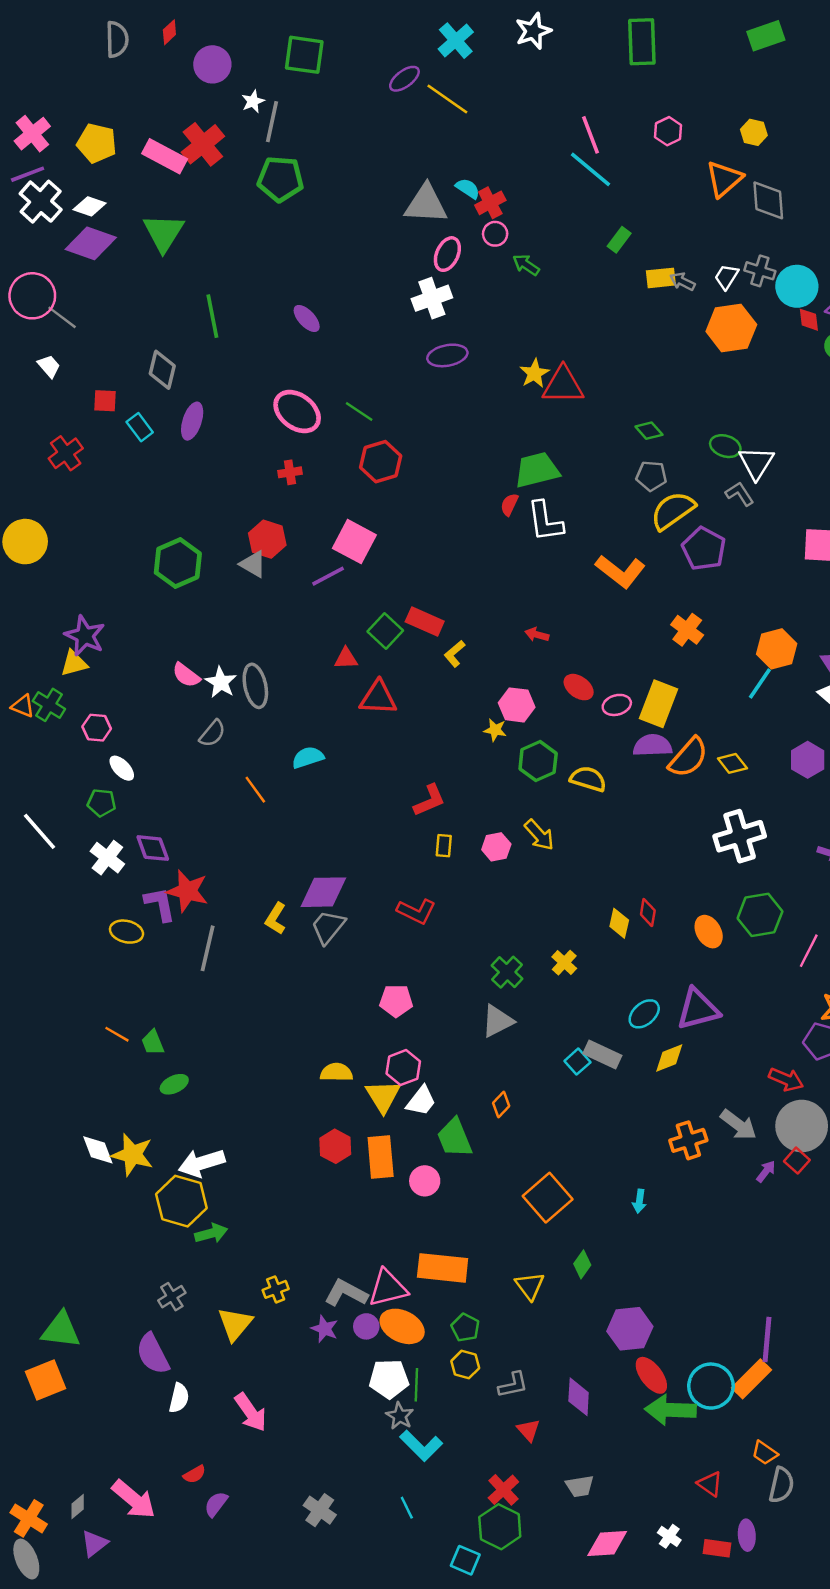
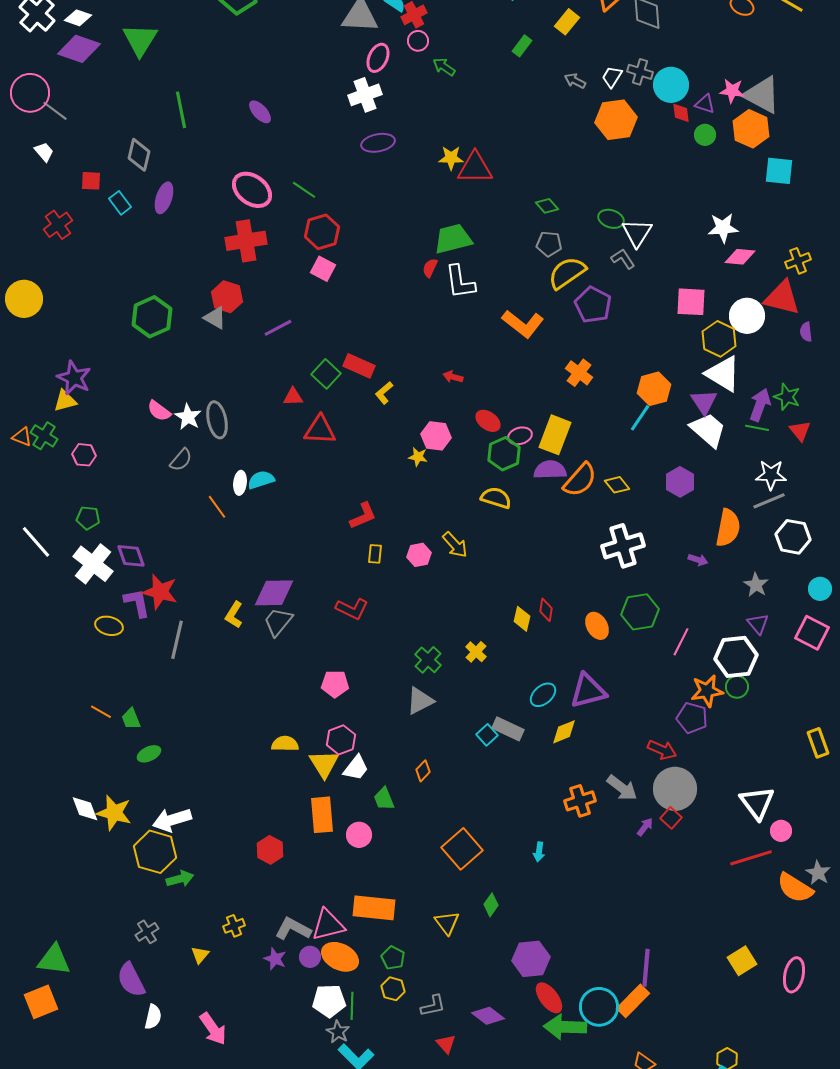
yellow rectangle: (661, 278) -> (567, 22), moved, turned -45
yellow star: (534, 373) -> (451, 158), turned 30
red cross: (290, 472) -> (246, 241), size x2.0
pink square: (354, 542) -> (323, 269), moved, size x0.7
green hexagon: (538, 761) -> (504, 454), moved
white ellipse: (122, 768) -> (240, 483), moved, turned 50
white cross: (107, 858) -> (93, 564), size x1.4
green trapezoid: (455, 1138) -> (384, 799), size x0.7
red hexagon: (335, 1146) -> (270, 850), moved
yellow triangle: (235, 1324) -> (200, 955), size x0.6
purple diamond: (579, 1397) -> (488, 1016), turned -56

